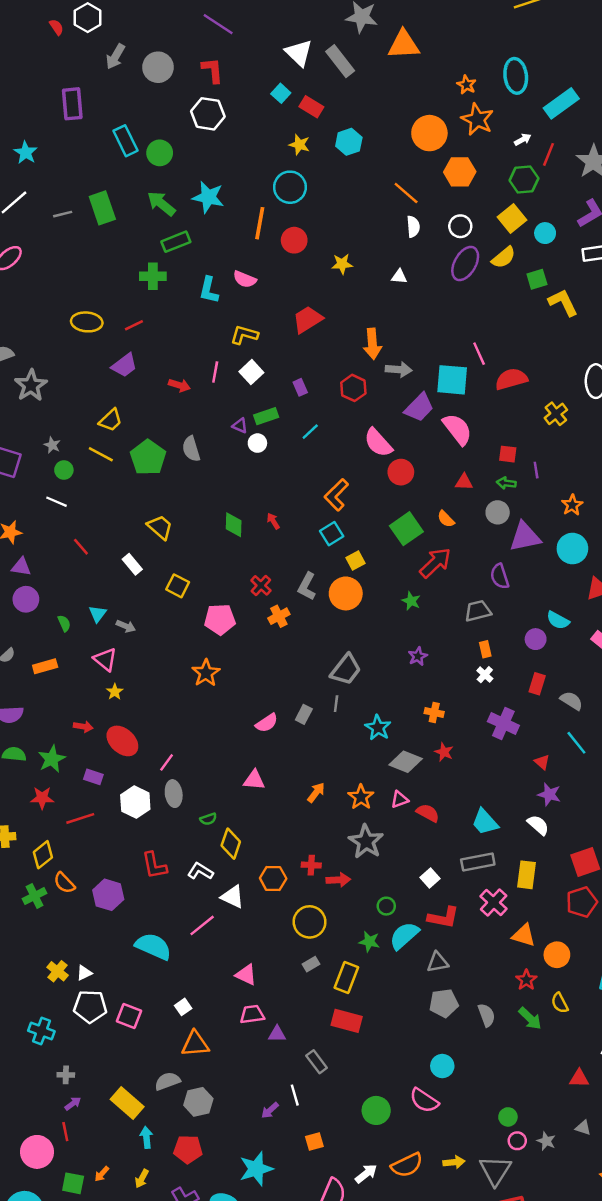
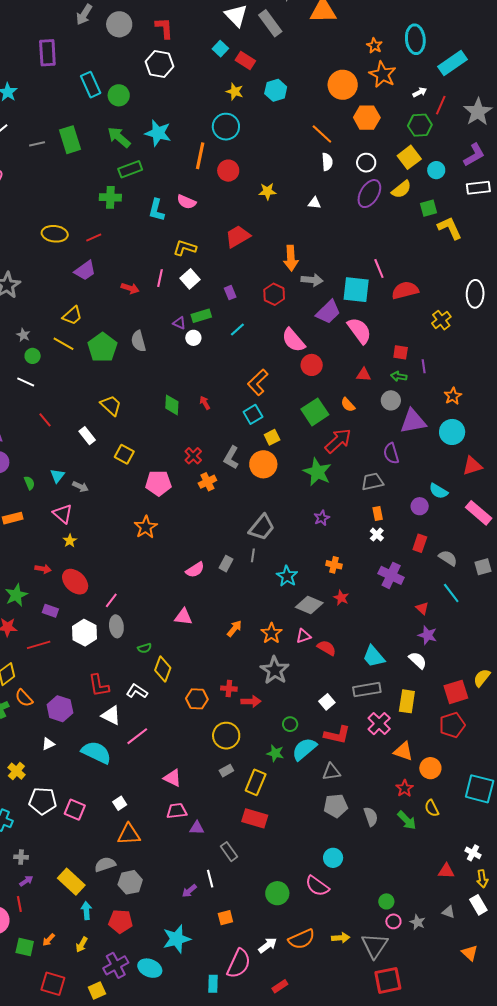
green star: (411, 601) -> (317, 472), size x1.8
white triangle: (233, 897) -> (111, 715), moved
white triangle: (84, 973) -> (48, 744), moved

